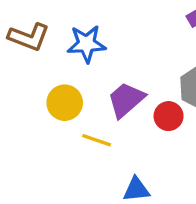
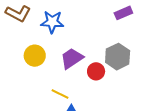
yellow line: (97, 140) -> (60, 94), moved

